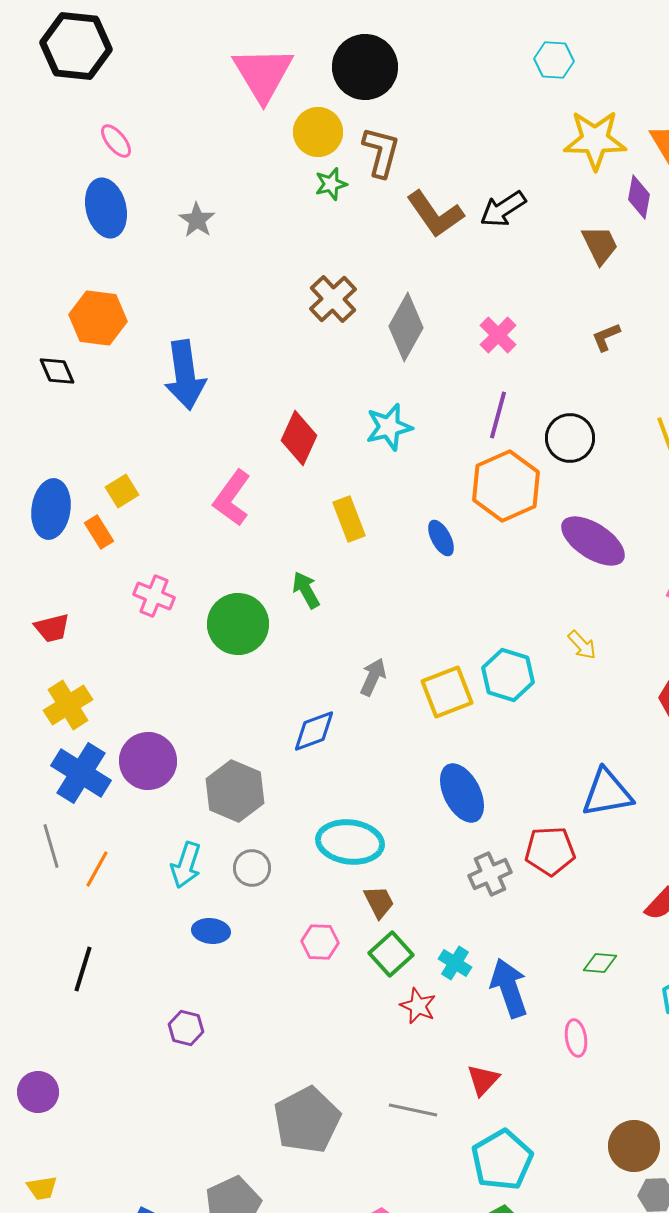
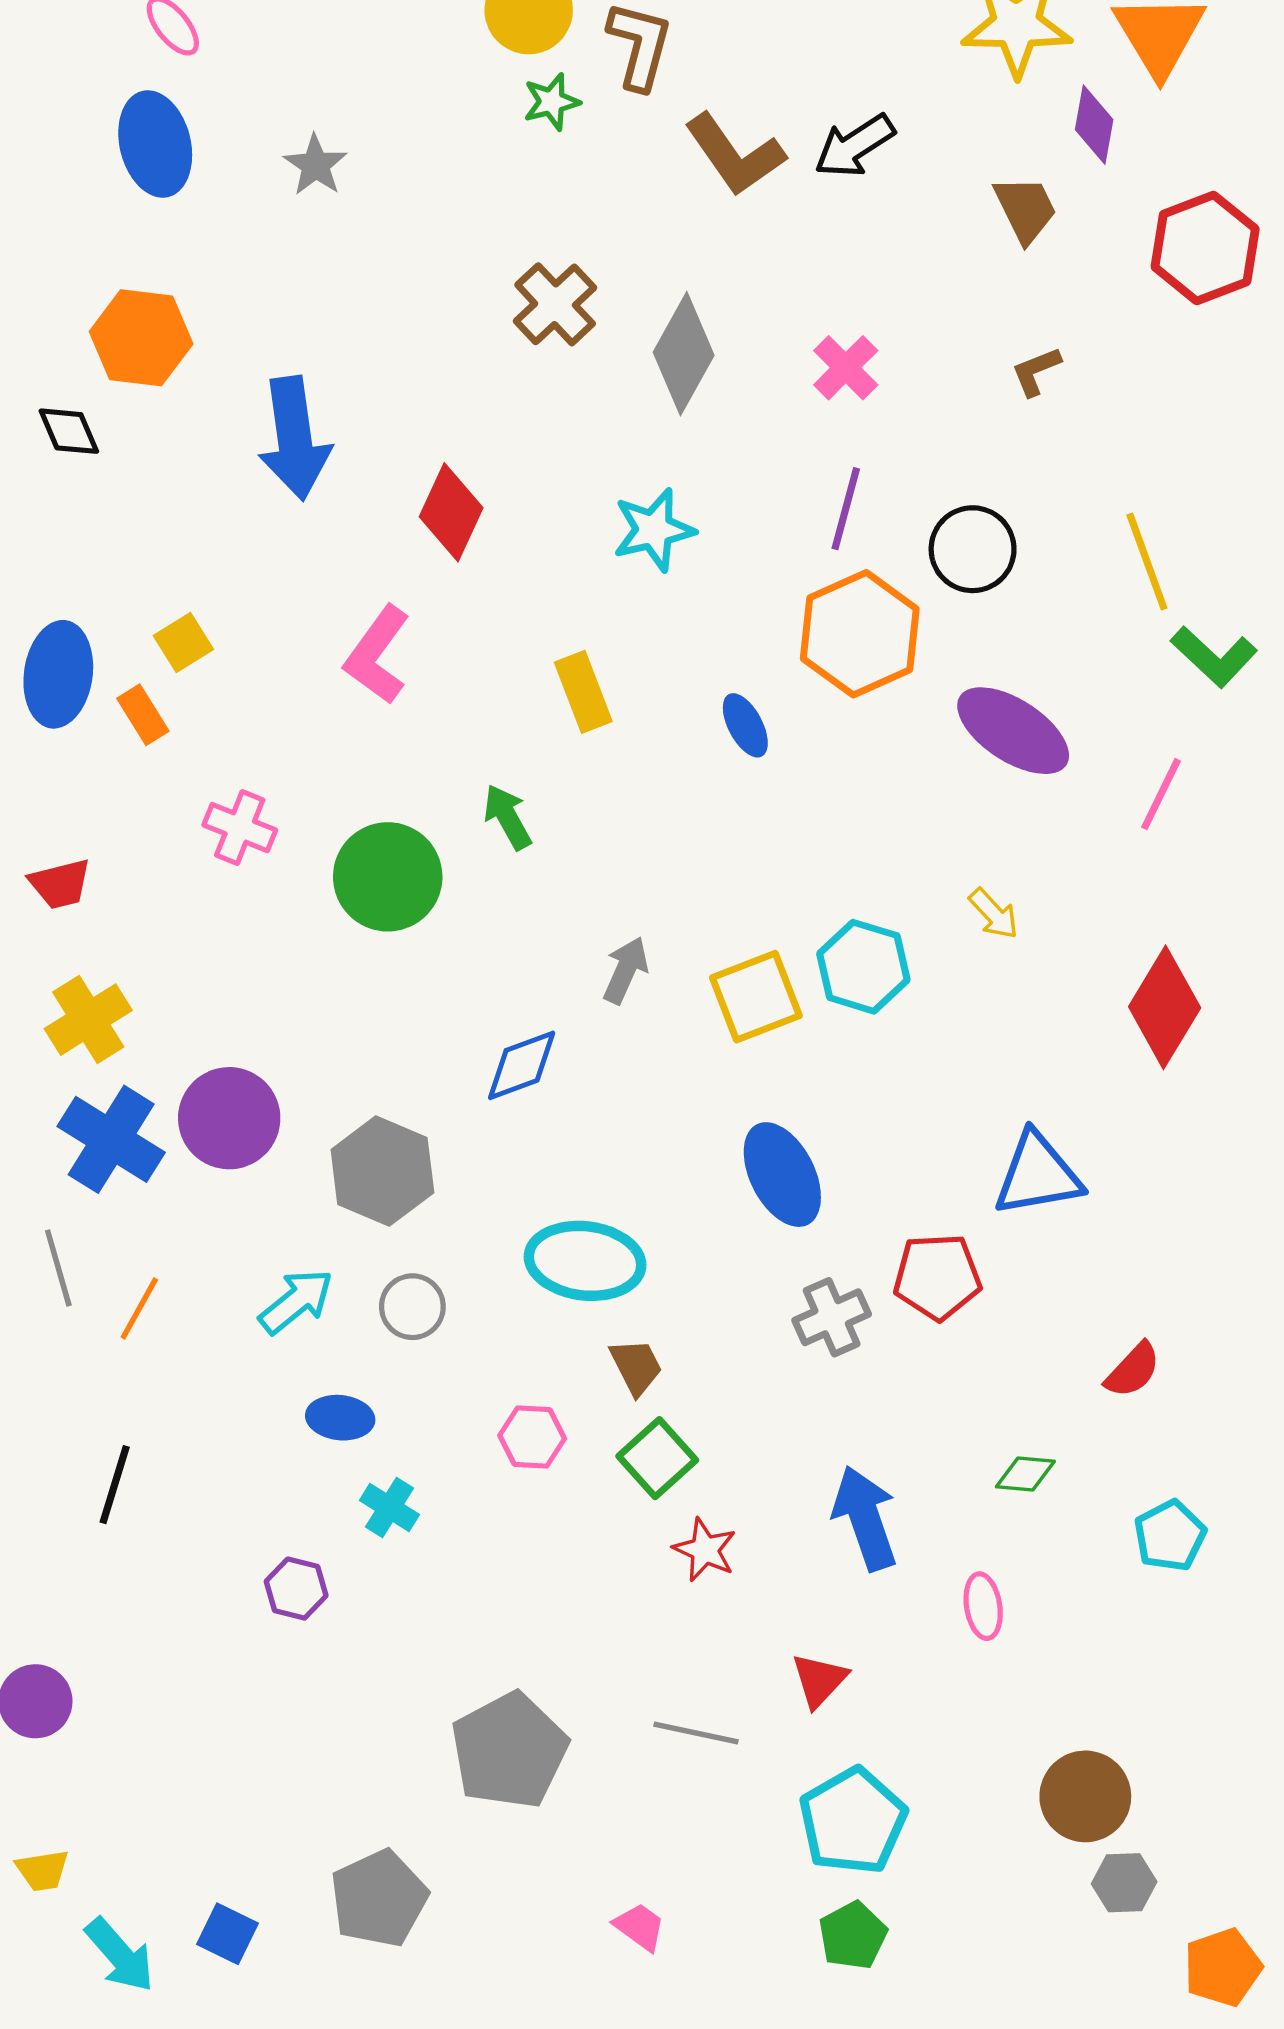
red diamond: (299, 438) -> (451, 512), moved
cyan arrow: (186, 865) -> (296, 1301), turned -147
cyan cross: (455, 963) -> (389, 1508), moved

